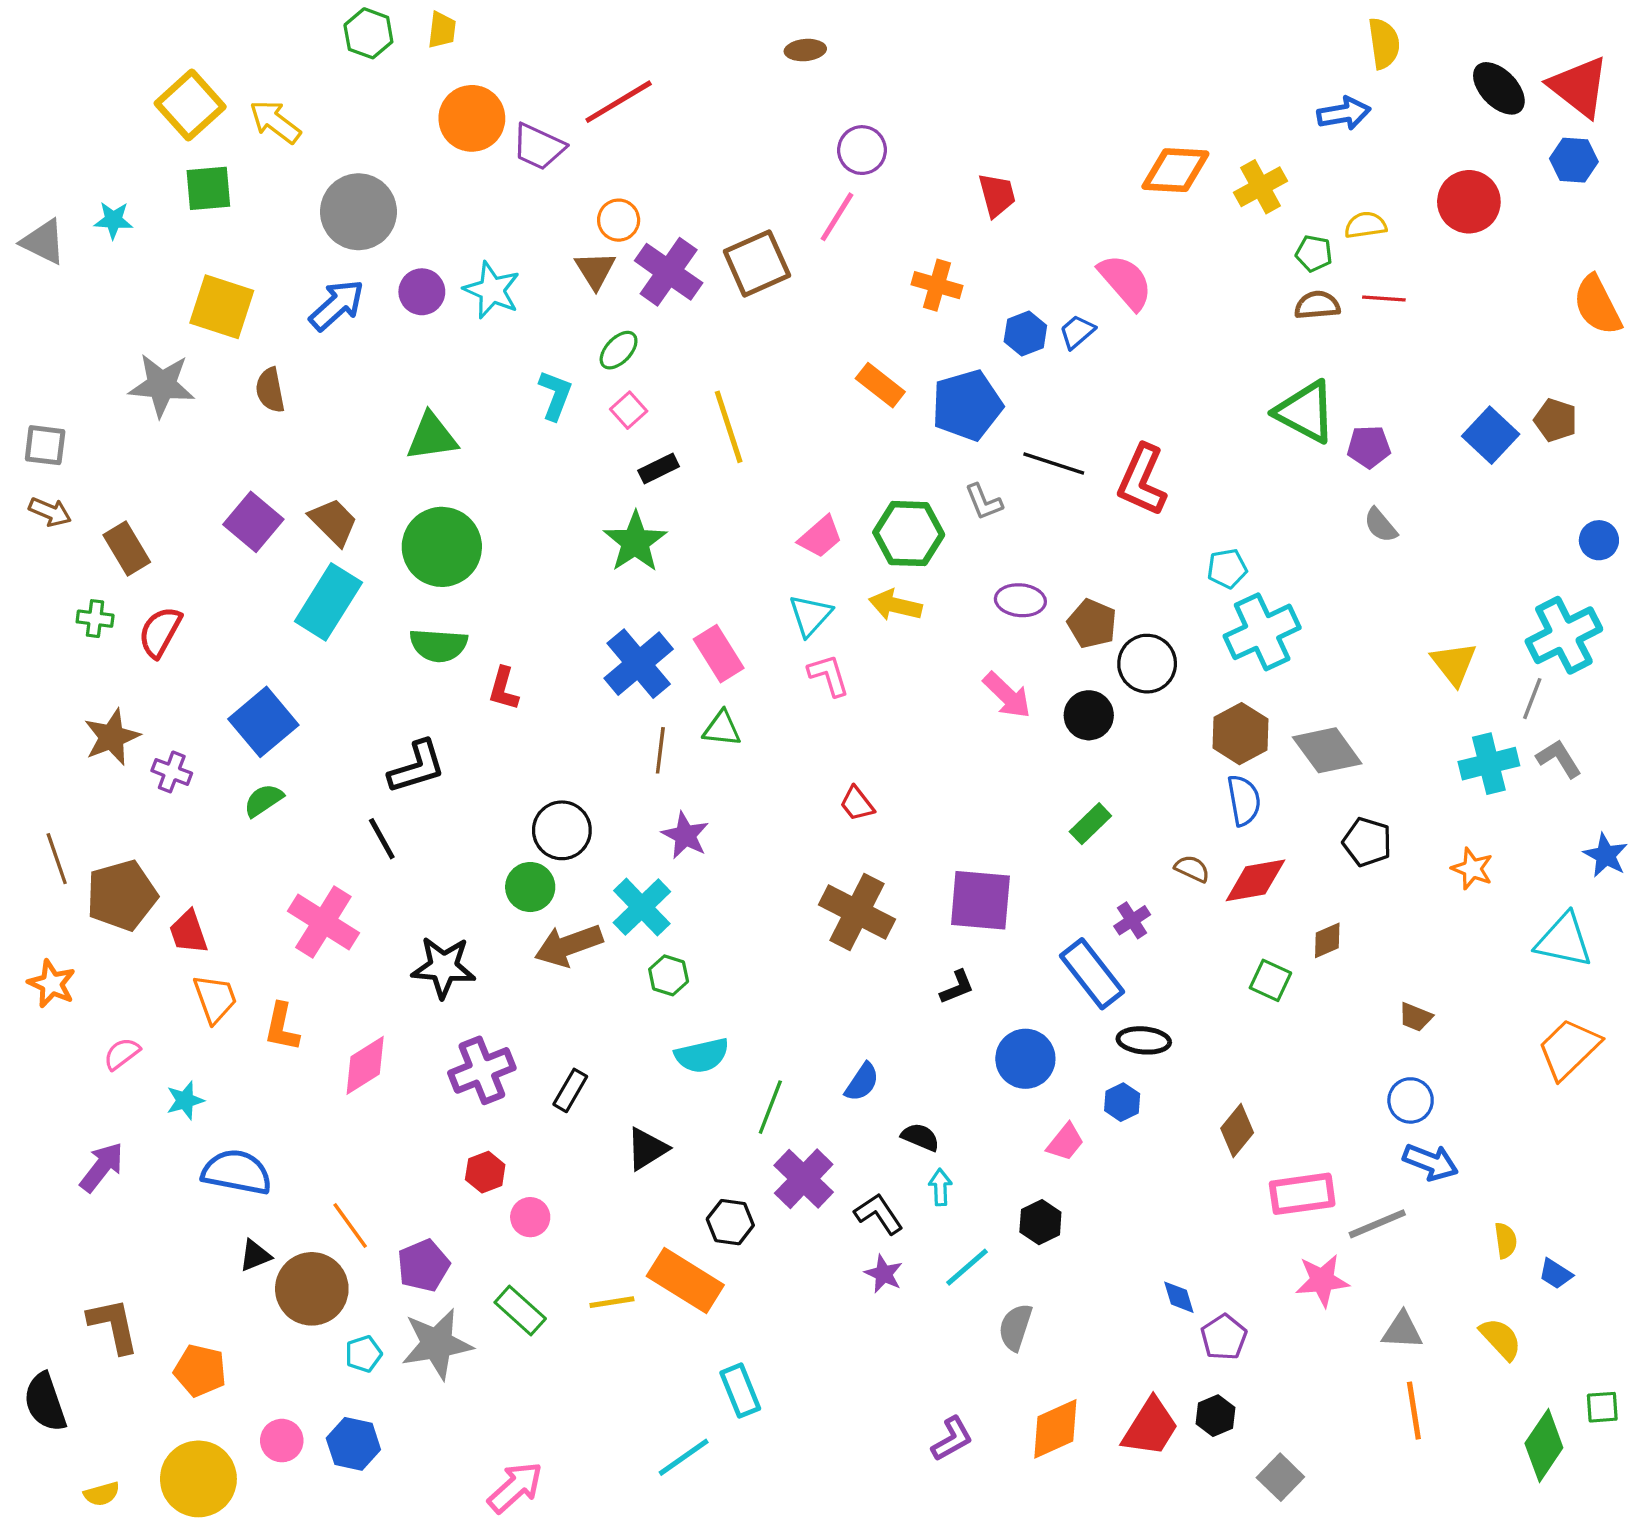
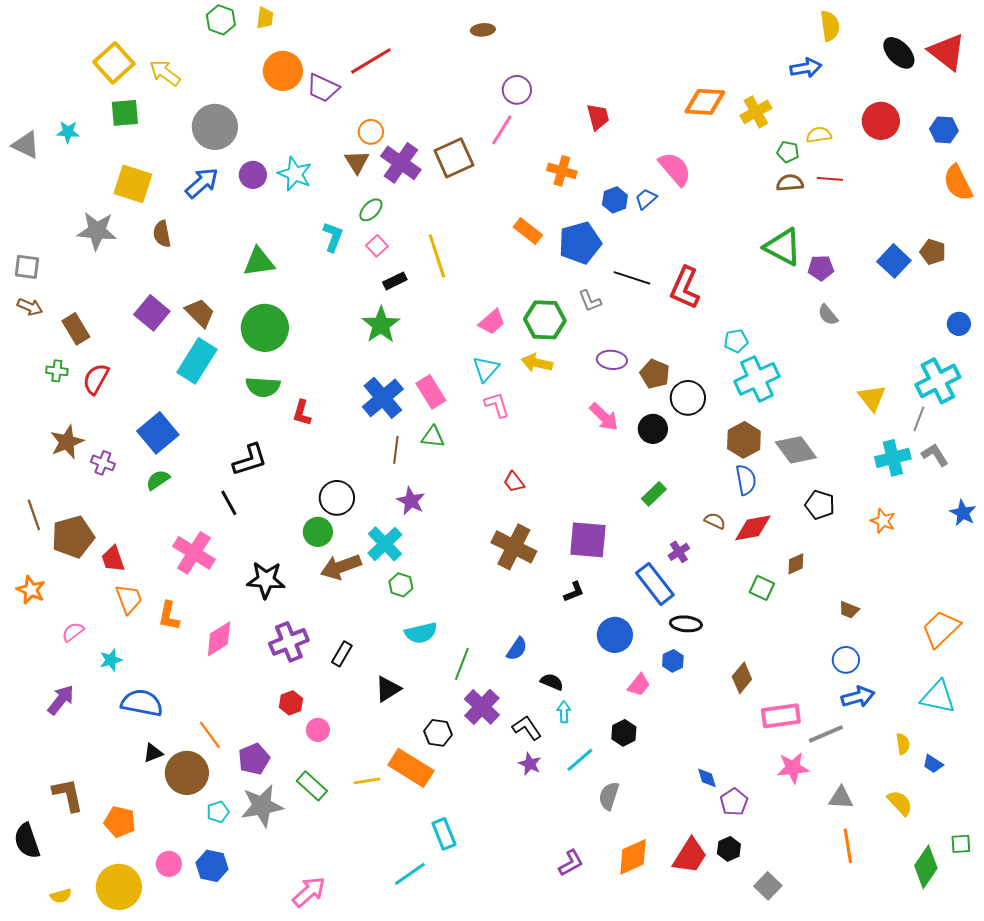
blue hexagon: (1574, 160) -> (944, 130), moved
cyan triangle: (1564, 940) -> (938, 697), moved
blue arrow: (1431, 1162) -> (858, 697), turned -36

